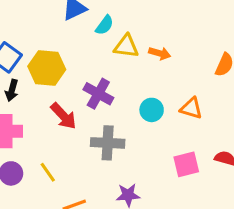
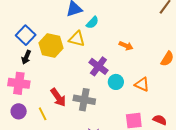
yellow triangle: (126, 46) -> (77, 39), moved
purple cross: (98, 94) -> (98, 66), moved
red arrow: (63, 116) -> (58, 97), moved

